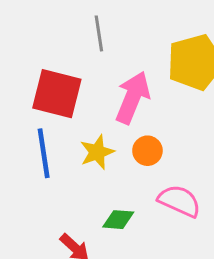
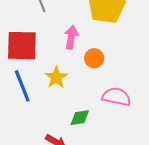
pink arrow: (133, 98) -> (71, 37), size x0.7
orange circle: (147, 151) -> (94, 58), moved

